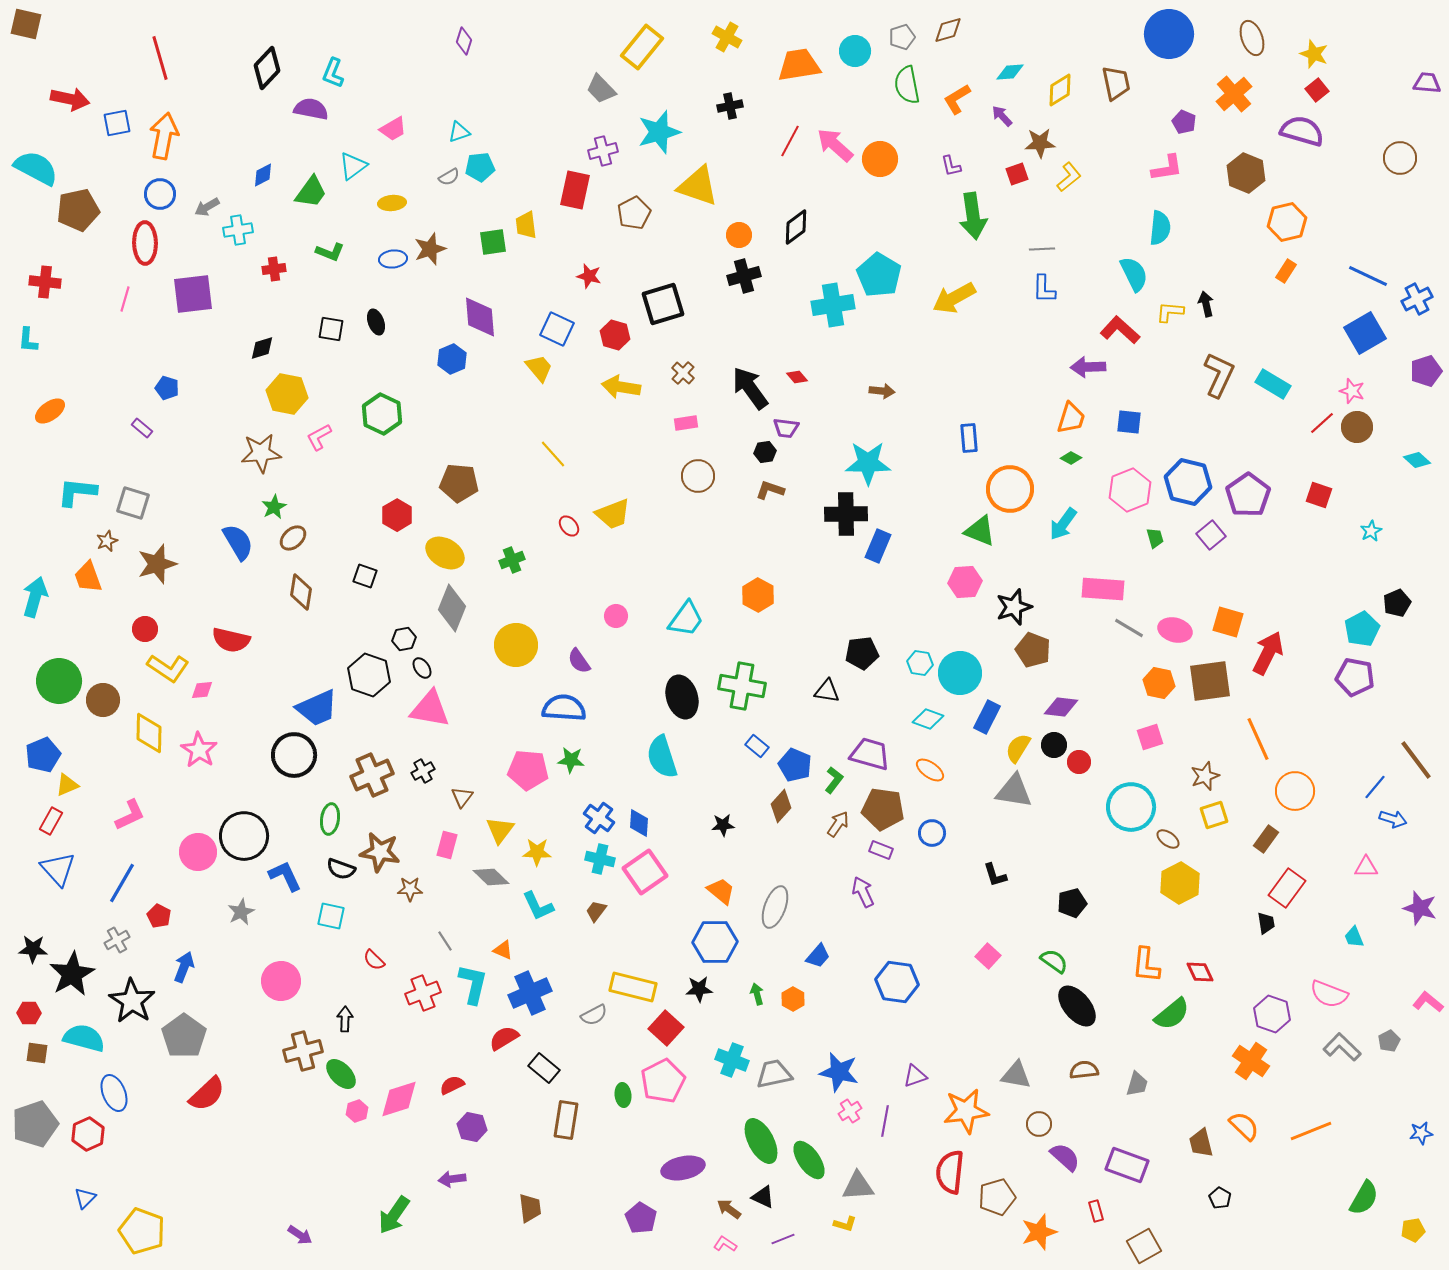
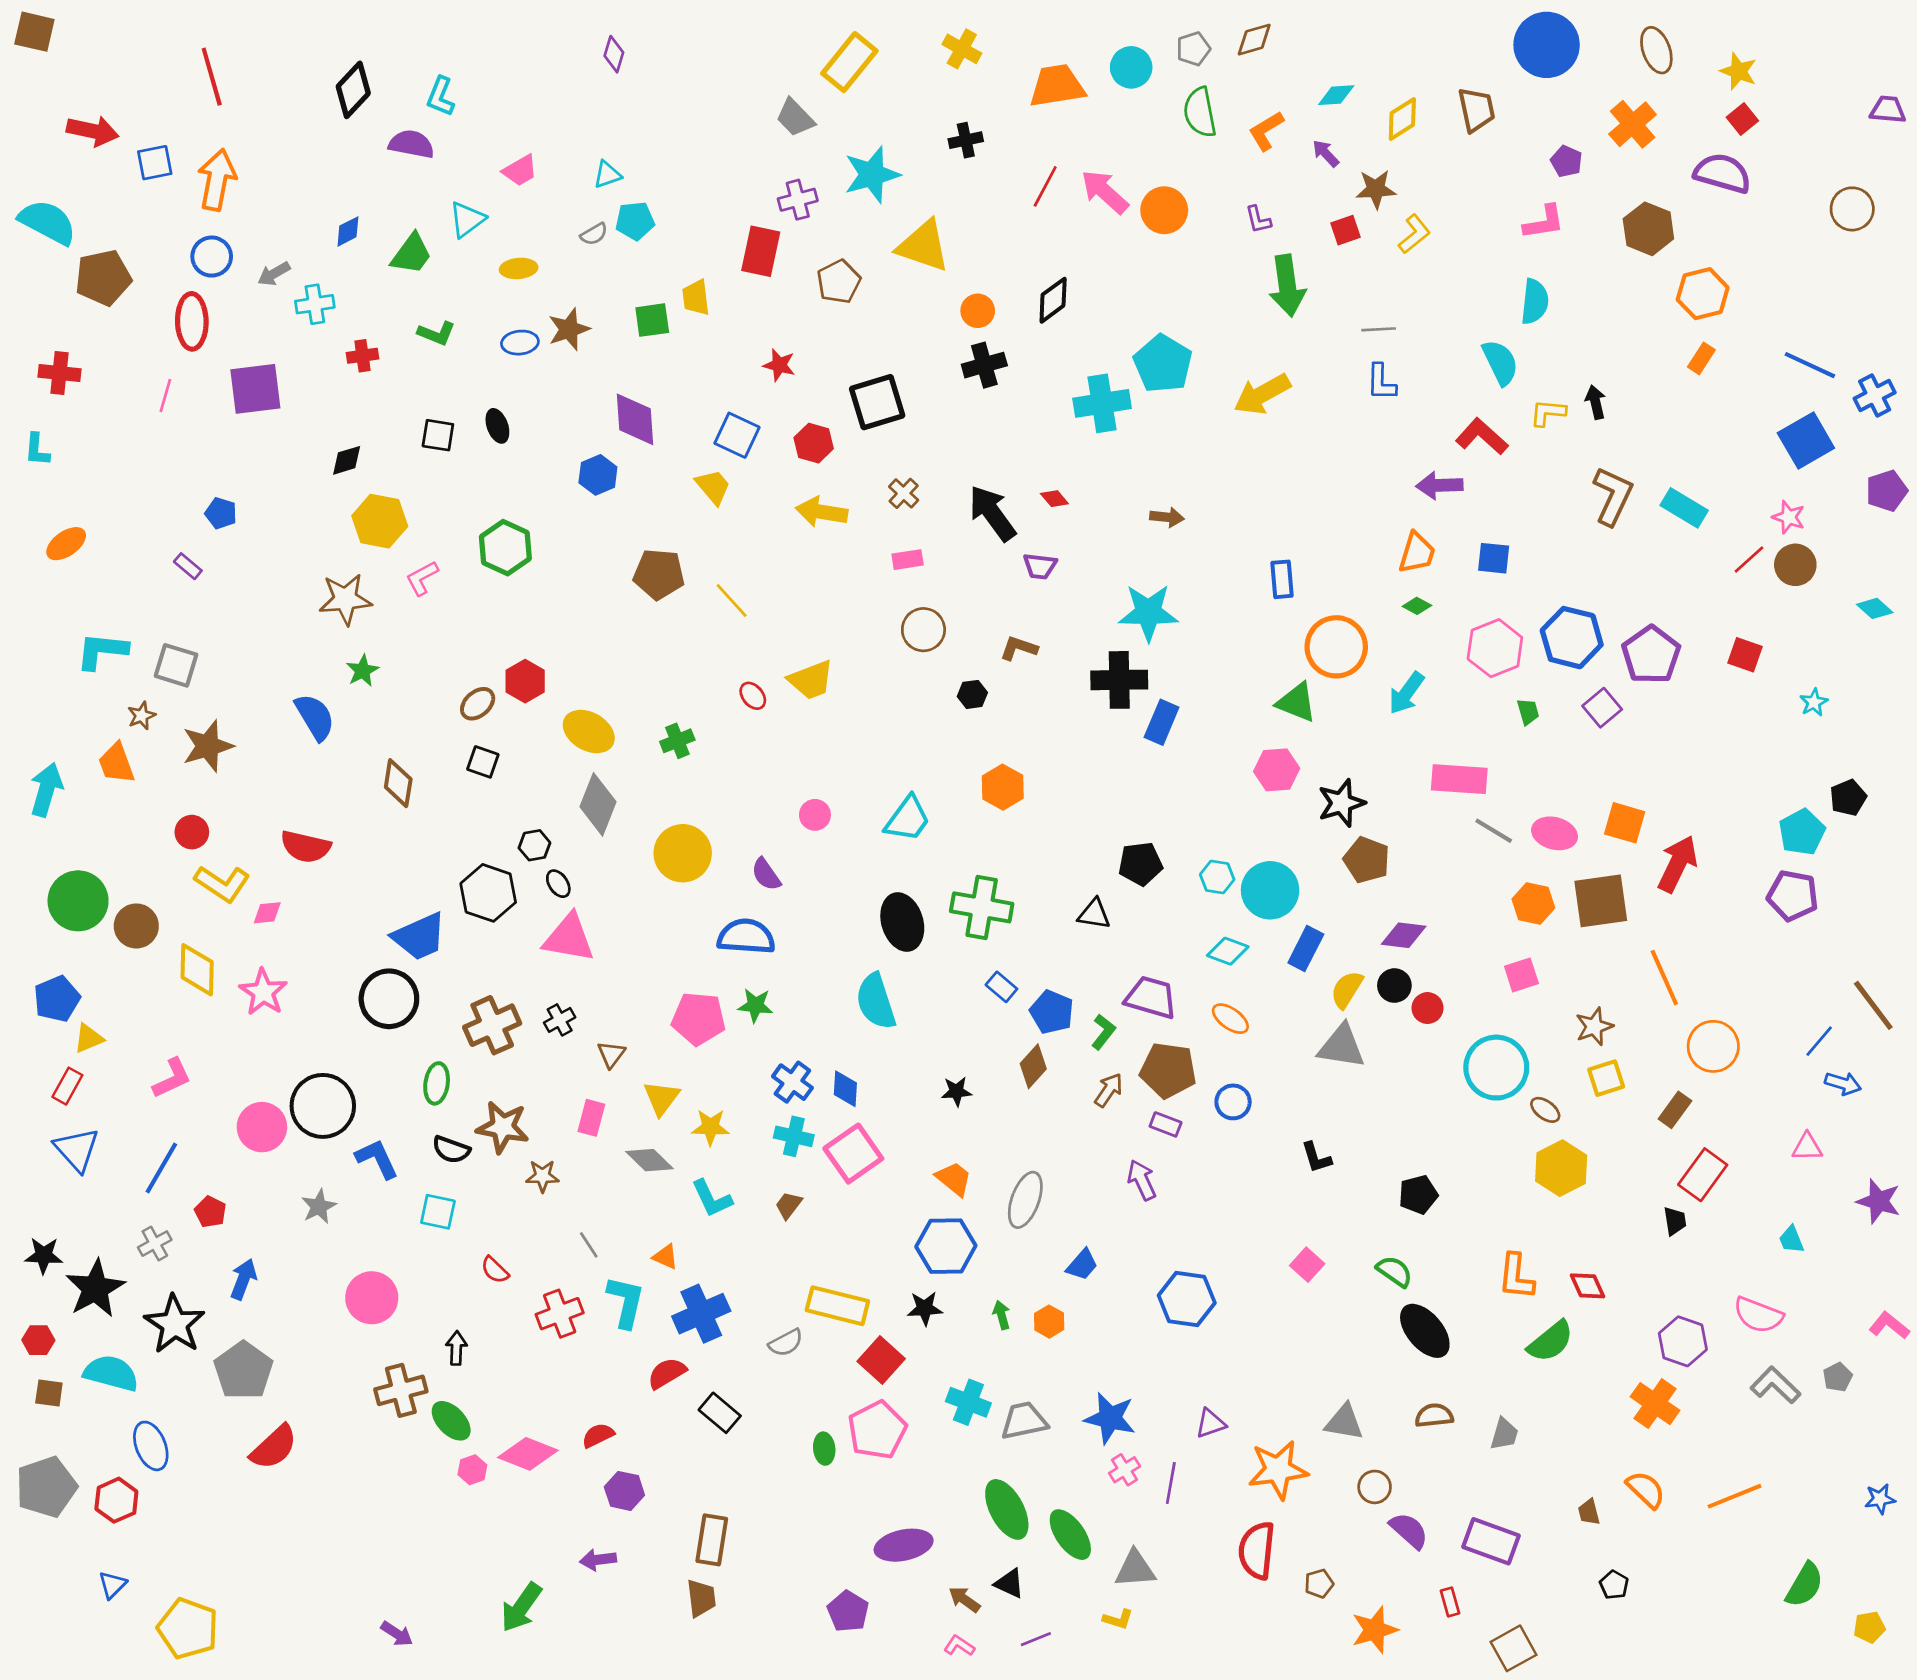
black hexagon: (765, 452) -> (972, 694), moved
brown pentagon: (459, 483) -> (659, 574), moved
brown ellipse: (293, 538) -> (478, 704), moved
pink diamond: (399, 1099) -> (528, 1454), turned 39
brown rectangle: (566, 1120) -> (712, 1540), moved
brown trapezoid: (1201, 1143) -> (1589, 1512), size x0.7
brown pentagon: (997, 1197) -> (1319, 1584), size x0.6

